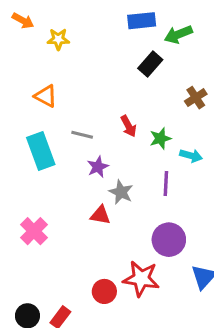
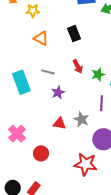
black rectangle: (150, 64) -> (74, 34), moved, turned -63
orange triangle: (46, 96) -> (41, 38), moved
gray star: (121, 192) -> (81, 119), moved
red circle: (104, 291) -> (41, 153), moved

